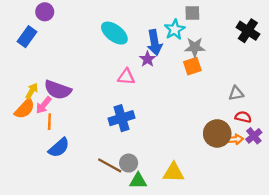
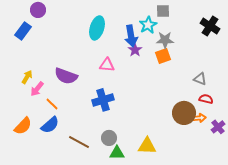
cyan ellipse: (114, 33) -> (97, 28), turned 70
purple star: (147, 59) -> (135, 50), moved
purple semicircle: (58, 90) -> (66, 76), moved
gray triangle: (236, 93) -> (200, 79), turned 32
orange semicircle: (25, 109) -> (23, 126), moved
orange line: (49, 122) -> (52, 104), moved, turned -48
purple cross: (254, 136) -> (218, 127), moved
brown line: (110, 165) -> (79, 142), moved

